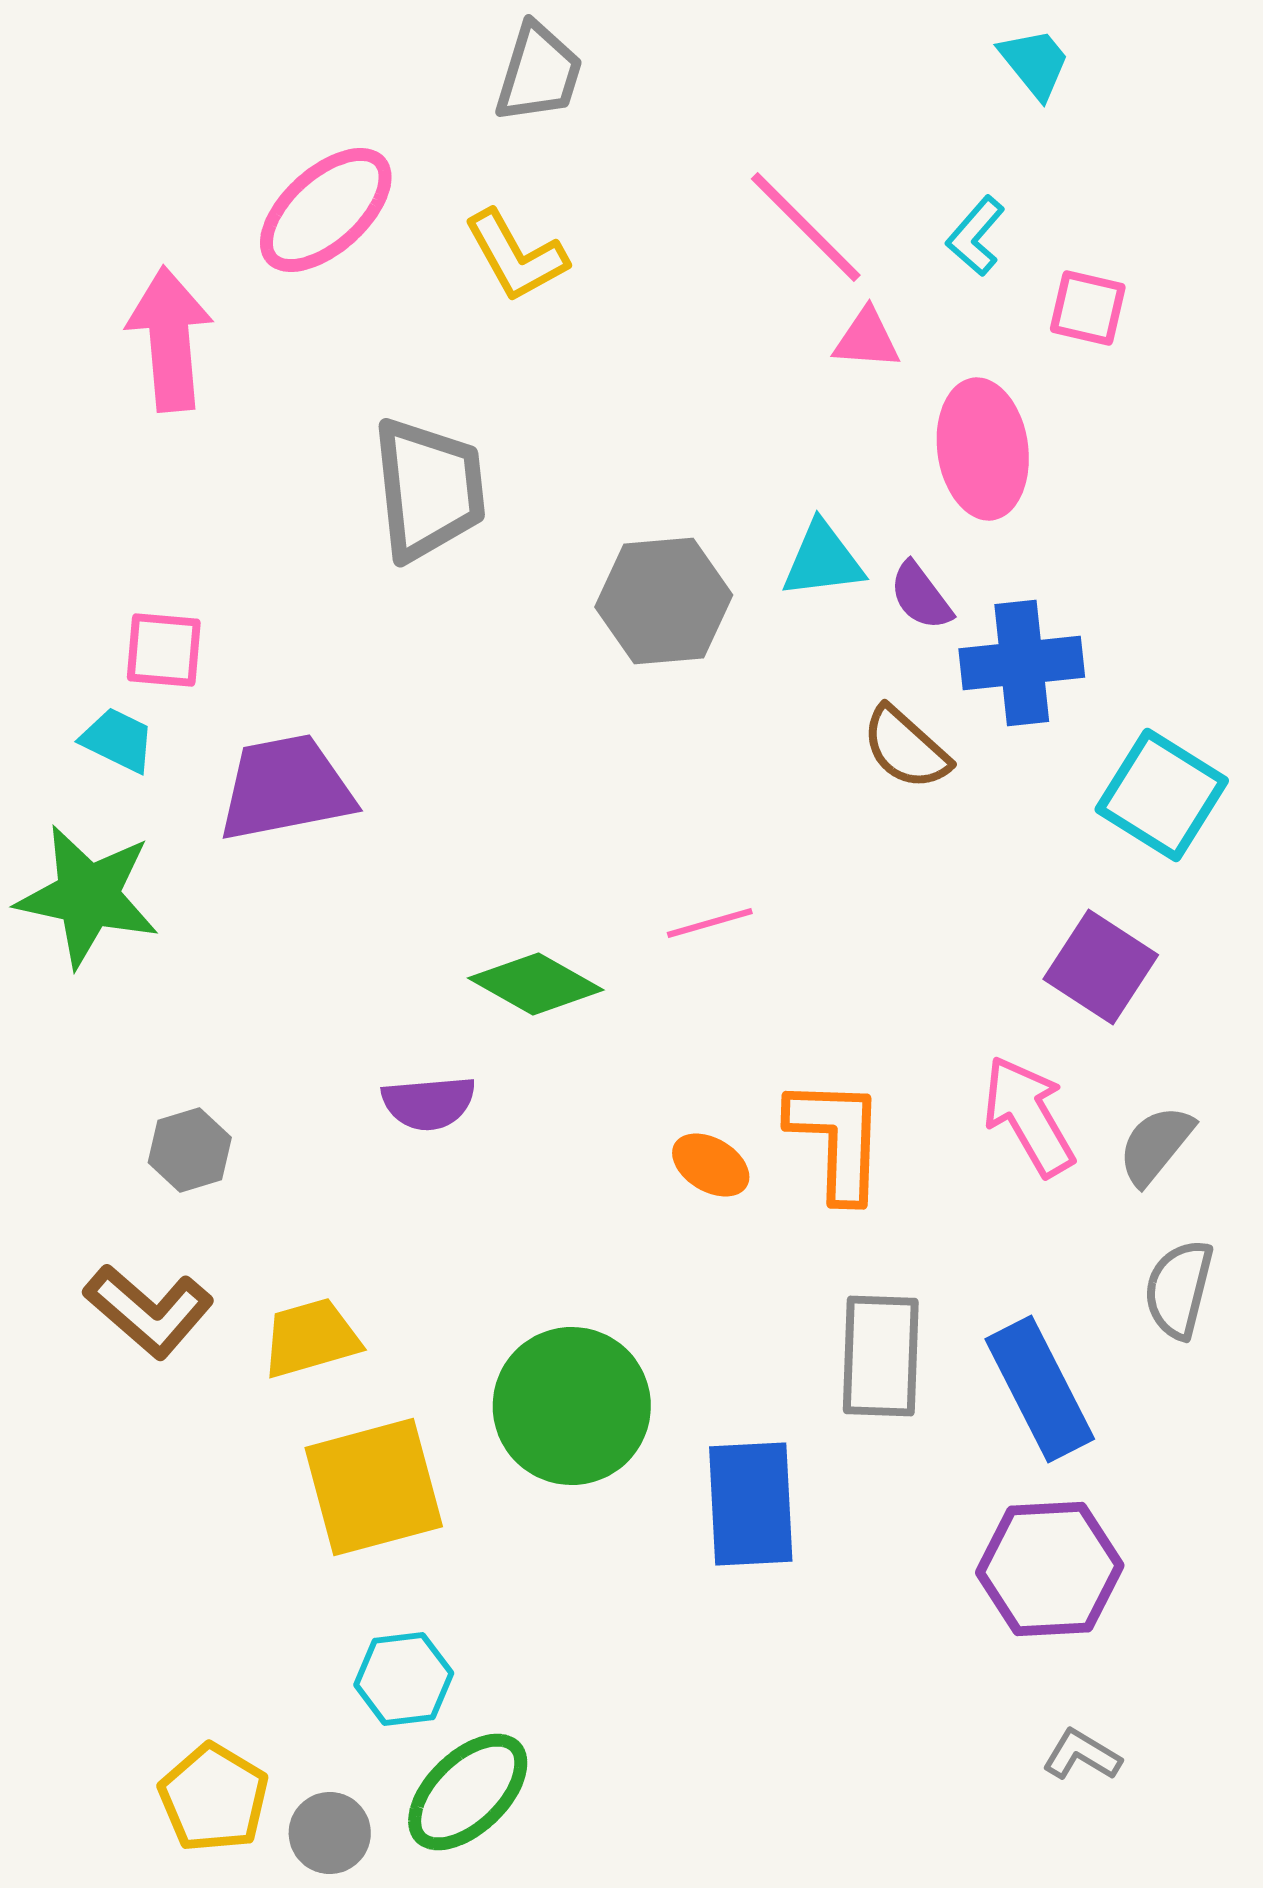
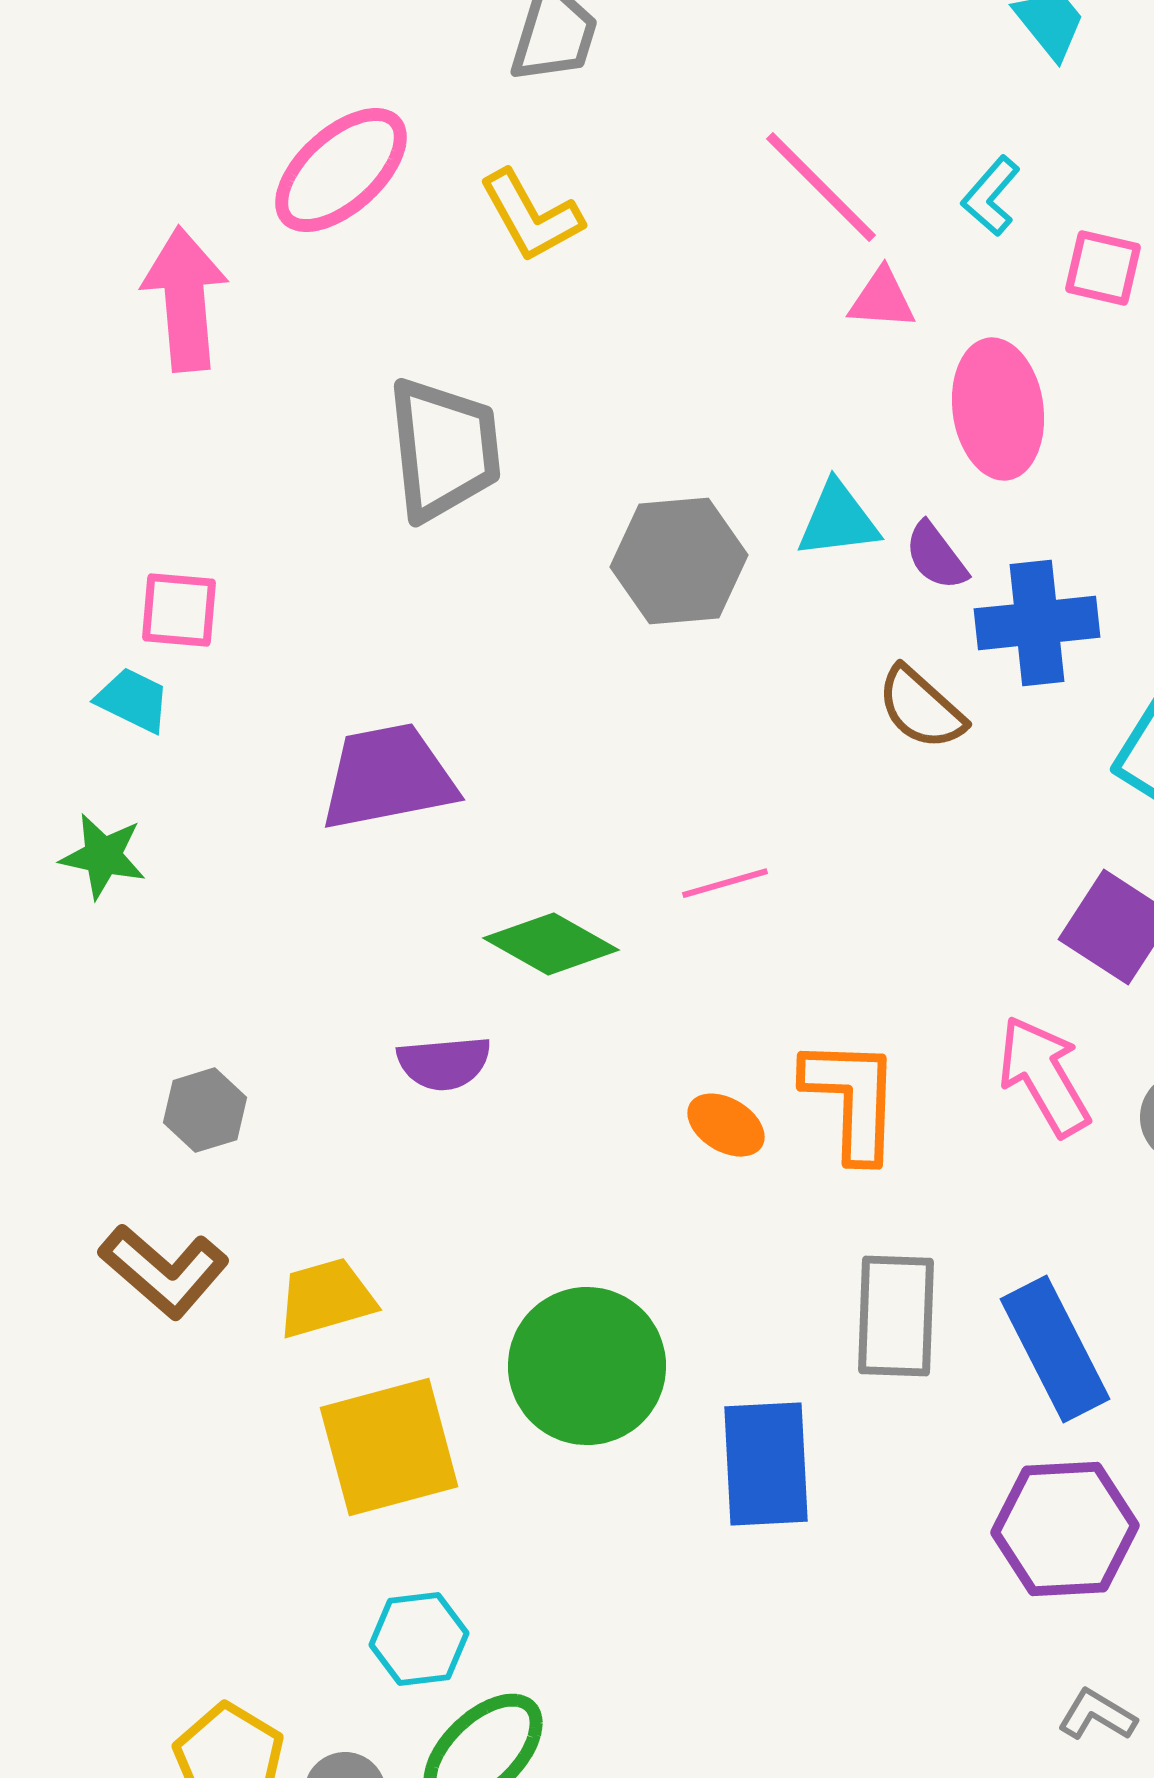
purple trapezoid: (286, 788) -> (388, 777), moved
green star: (88, 896) -> (103, 856), size x0.6

